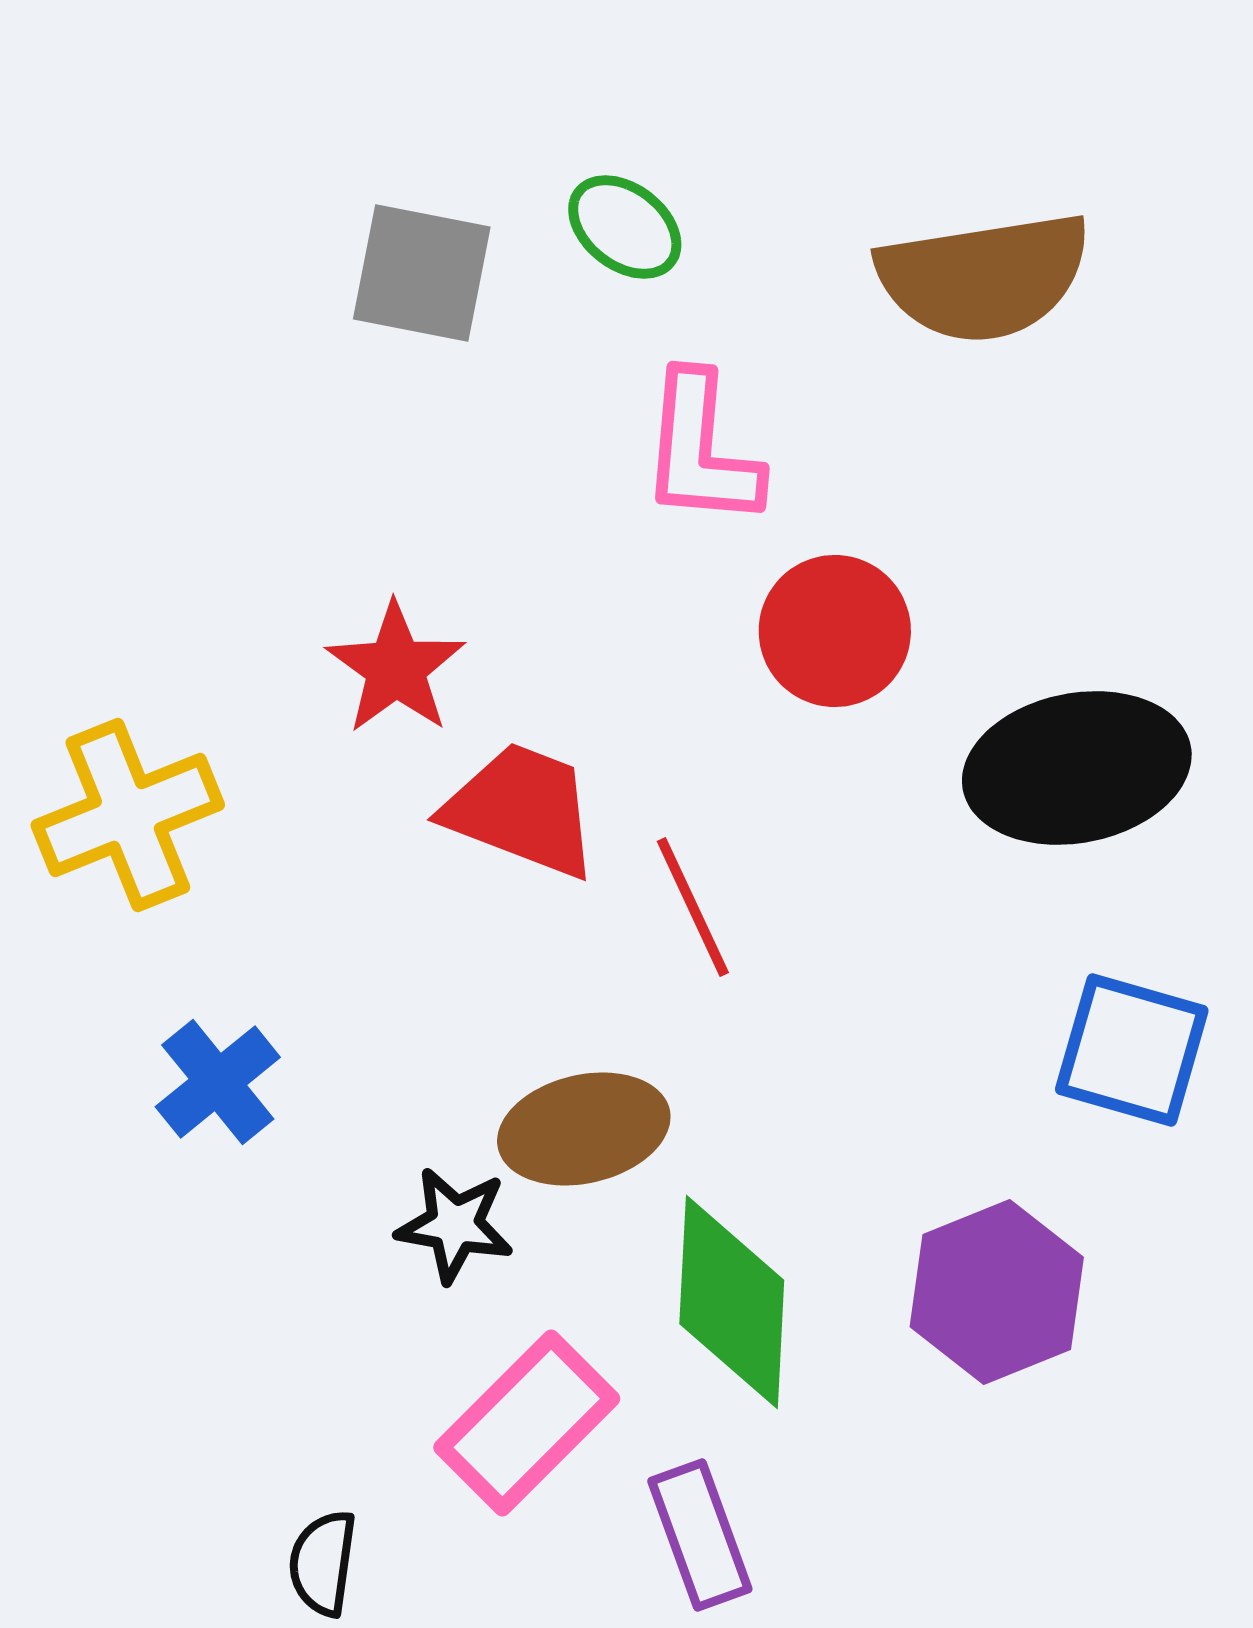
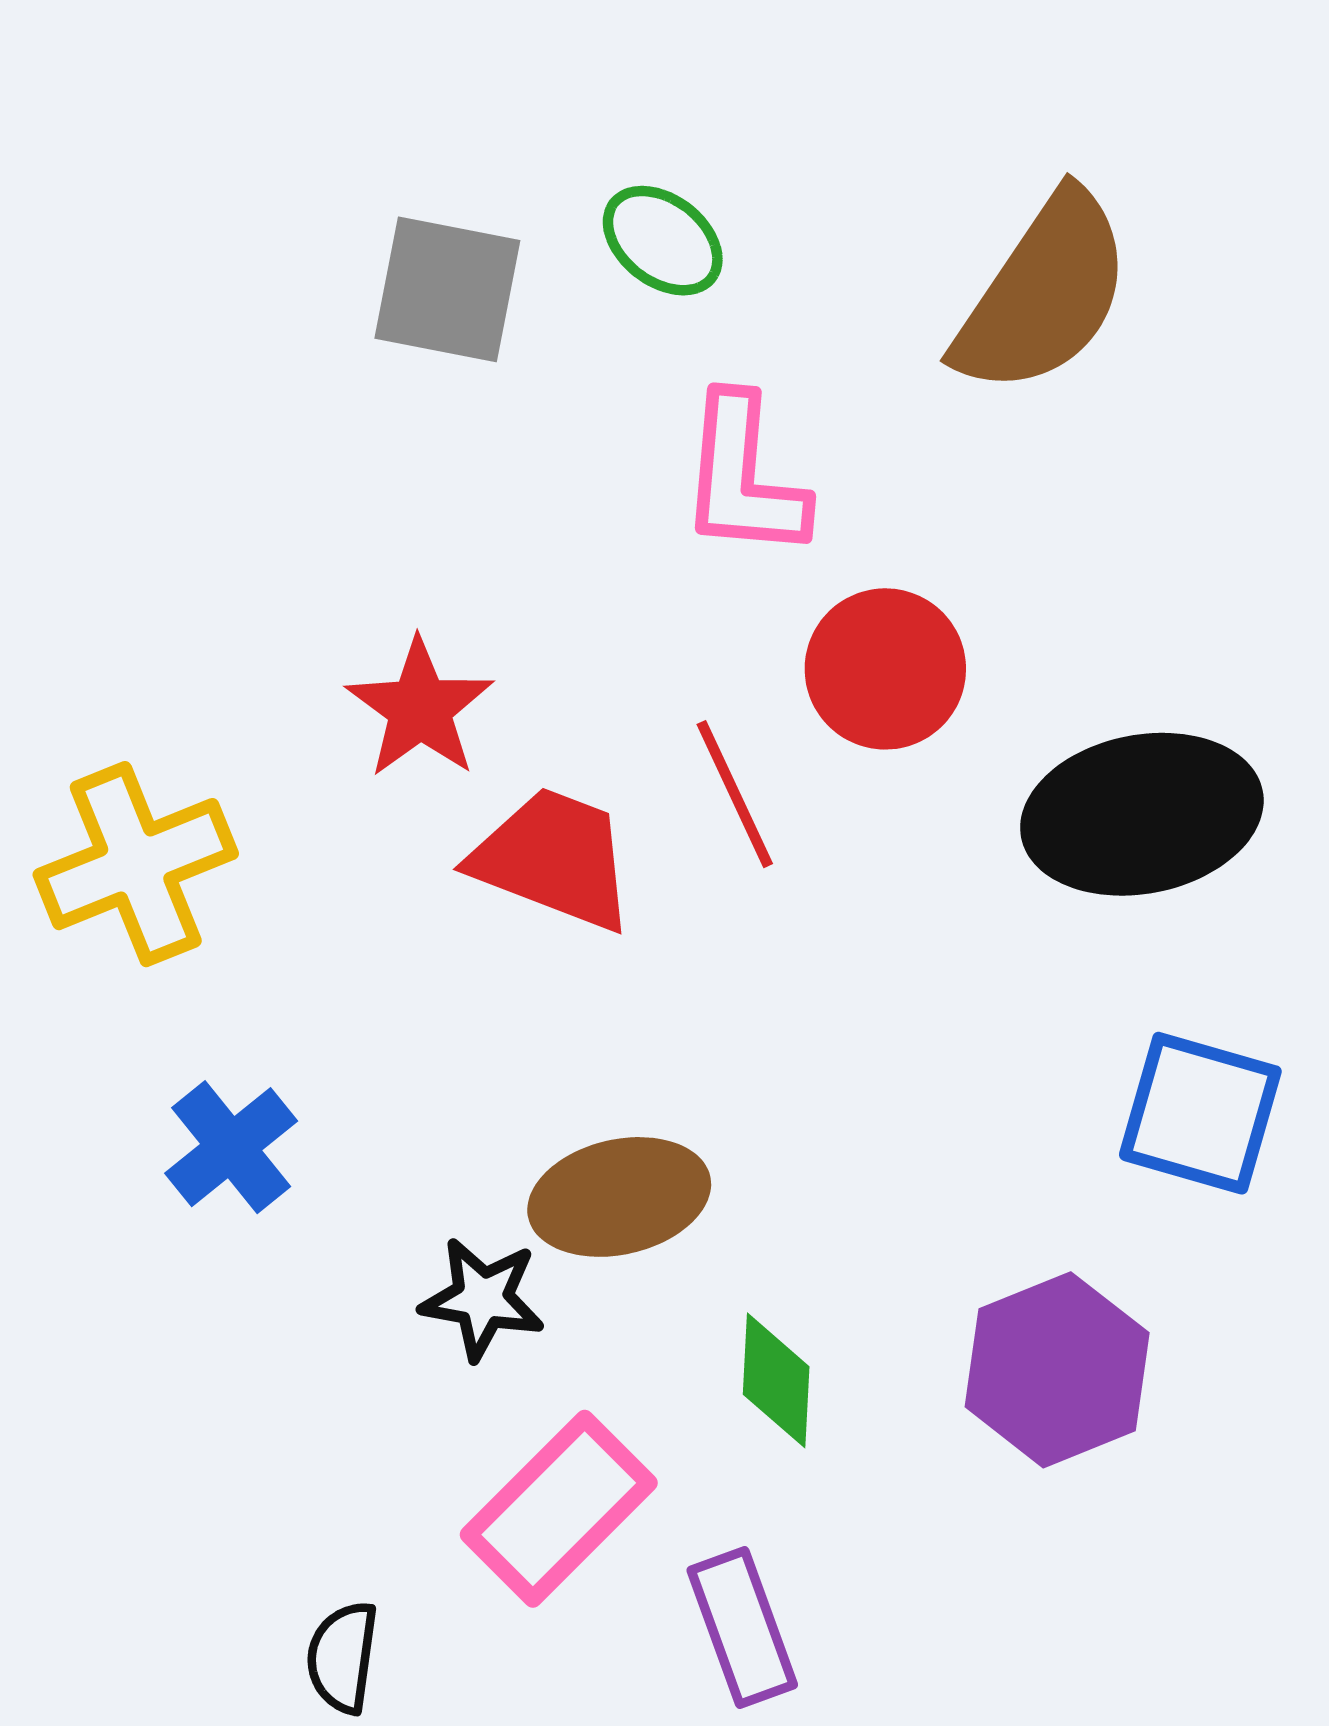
brown semicircle: (984, 277) -> (1043, 294), turned -47
red line: (693, 907) -> (735, 794), moved
green diamond: (732, 1302) -> (776, 1380), size x0.6

